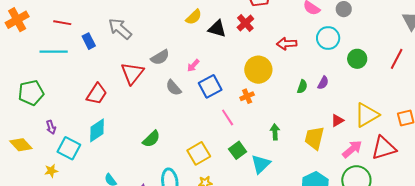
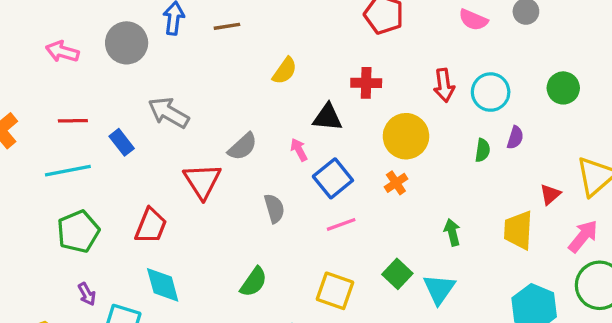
red cross: (245, 23) -> (366, 83), moved, turned -36
black triangle: (217, 29) -> (328, 117), moved
cyan circle: (328, 38) -> (491, 92), moved
red arrow: (287, 44) -> (444, 85), turned -84
pink arrow: (193, 65) -> (299, 150), turned 120
gray semicircle: (174, 88) -> (274, 208), moved, turned -144
green pentagon: (31, 93) -> (78, 231), moved
pink line: (228, 117) -> (341, 224), moved, turned -66
cyan diamond: (97, 130) -> (163, 285), turned -60
yellow square: (199, 153) -> (335, 291), turned -30

